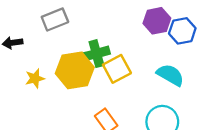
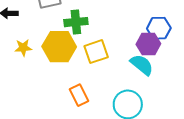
purple hexagon: (157, 21) -> (148, 44), moved
green cross: (96, 54) -> (76, 22), moved

